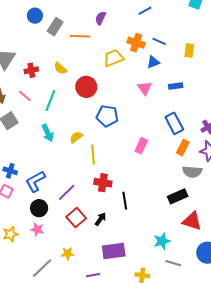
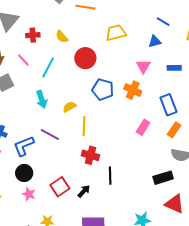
orange cross: (136, 43) -> (133, 90), moved
pink rectangle: (141, 146) -> (143, 127), moved
purple line: (67, 192) -> (50, 134), moved, turned 66
pink star: (37, 229) -> (29, 194), moved

